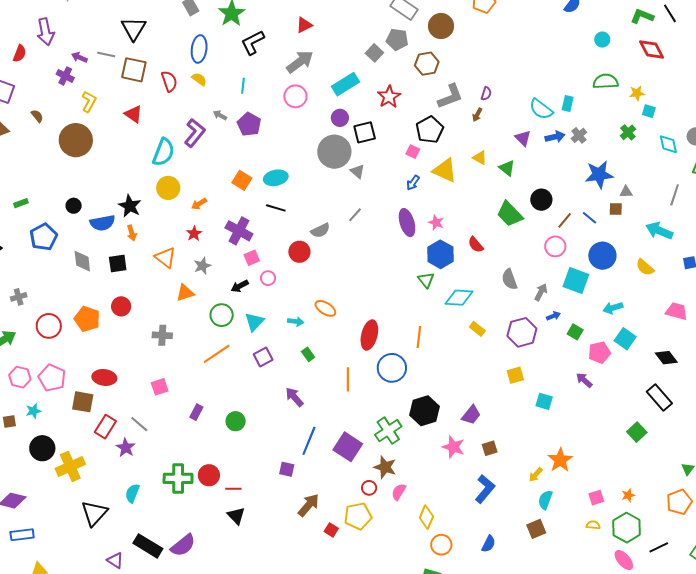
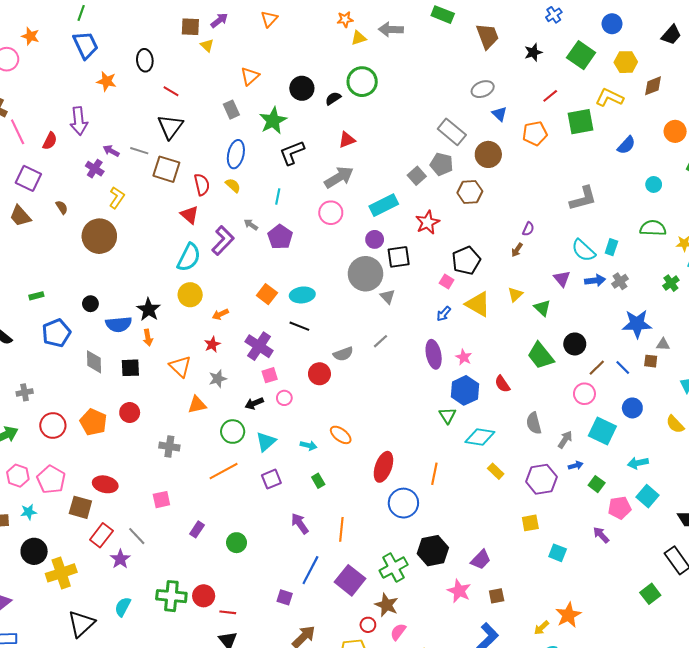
gray L-shape: (450, 96) -> (583, 198), moved
red triangle: (133, 114) -> (190, 215), moved
yellow triangle: (480, 158) -> (515, 295), turned 42
blue circle: (602, 256) -> (632, 408), size x0.7
orange line: (348, 379) -> (341, 529), moved

